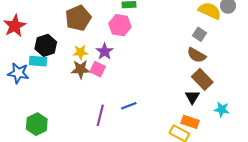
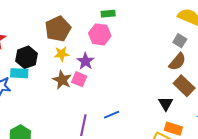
yellow star: (80, 52) -> (62, 54), moved
brown semicircle: (196, 55) -> (177, 62), turned -78
brown star: (81, 69) -> (62, 80), turned 30
black triangle: (192, 97) -> (166, 104), moved

